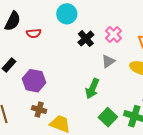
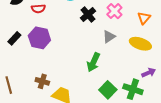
purple hexagon: (34, 81) -> (39, 38), moved

